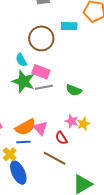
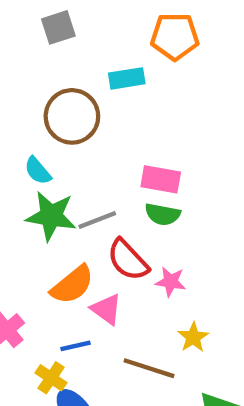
pink rectangle: (41, 72) -> (161, 179), moved
yellow star: (83, 124) -> (193, 337), moved
orange semicircle: (25, 127) -> (72, 285), moved
red semicircle: (61, 138) -> (128, 260), moved, size x1.5

